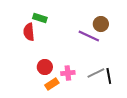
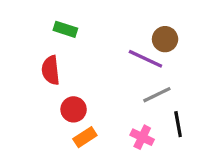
red semicircle: (29, 32) -> (51, 70), moved
pink cross: (68, 73) -> (142, 137), moved, turned 32
gray line: (96, 73) -> (157, 95), moved

